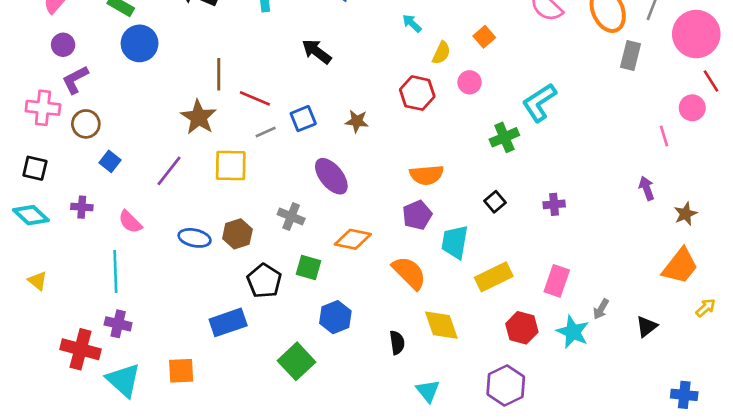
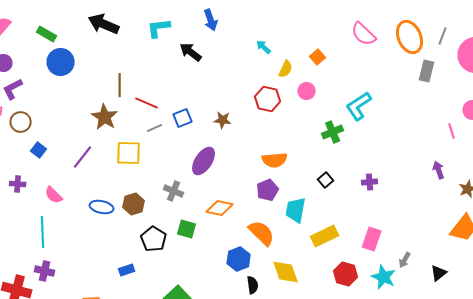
black arrow: (317, 51) -> (191, 52), moved
purple ellipse: (331, 176) -> (204, 161), turned 72
blue hexagon: (335, 317) -> (239, 259), moved
blue rectangle: (228, 322) -> (127, 270), size x0.6

